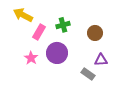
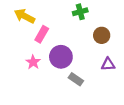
green cross: (63, 25) -> (80, 12), moved
gray rectangle: (88, 74) -> (76, 79), moved

